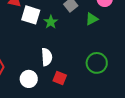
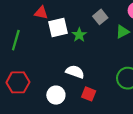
white square: (31, 15) -> (58, 27), turned -30
white semicircle: (47, 57) -> (75, 72), turned -66

